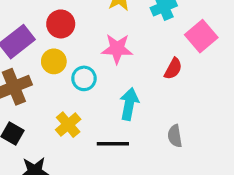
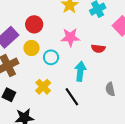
red semicircle: (173, 69) -> (98, 48), moved, turned 72
black line: (113, 144) -> (72, 97), turned 60

